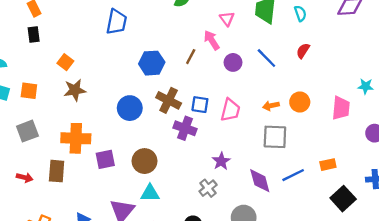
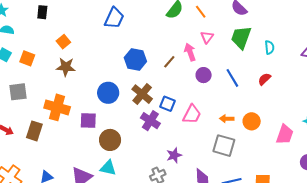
purple square: (105, 159) -> (88, 120), moved

